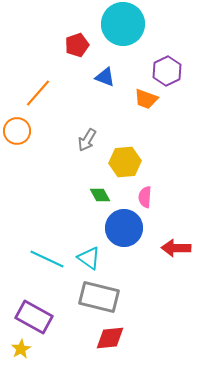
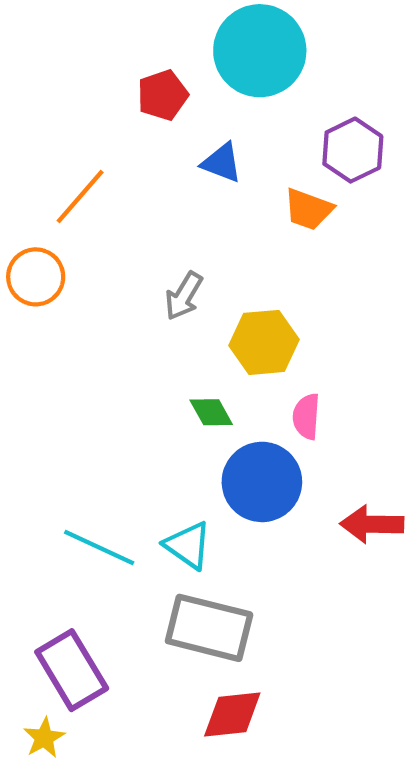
purple rectangle: (34, 317) -> (72, 670), turned 30

